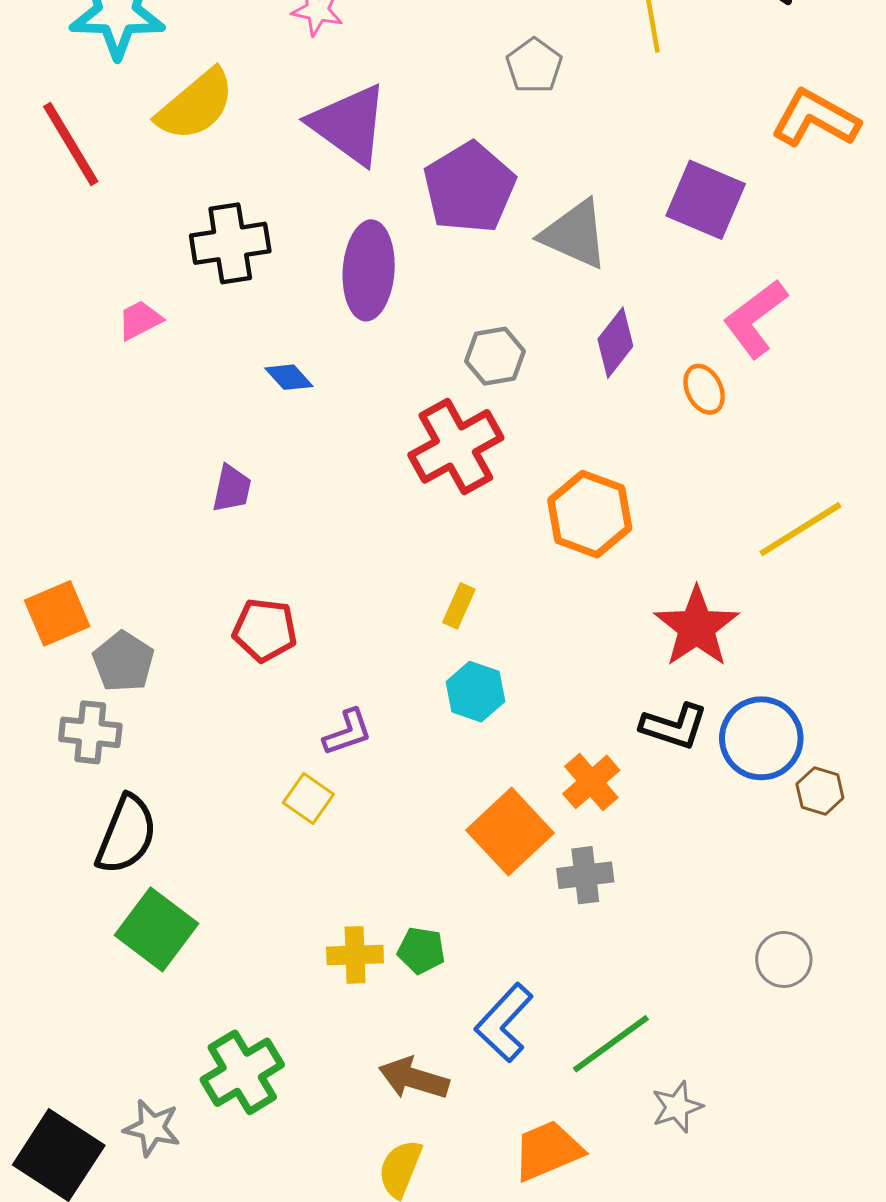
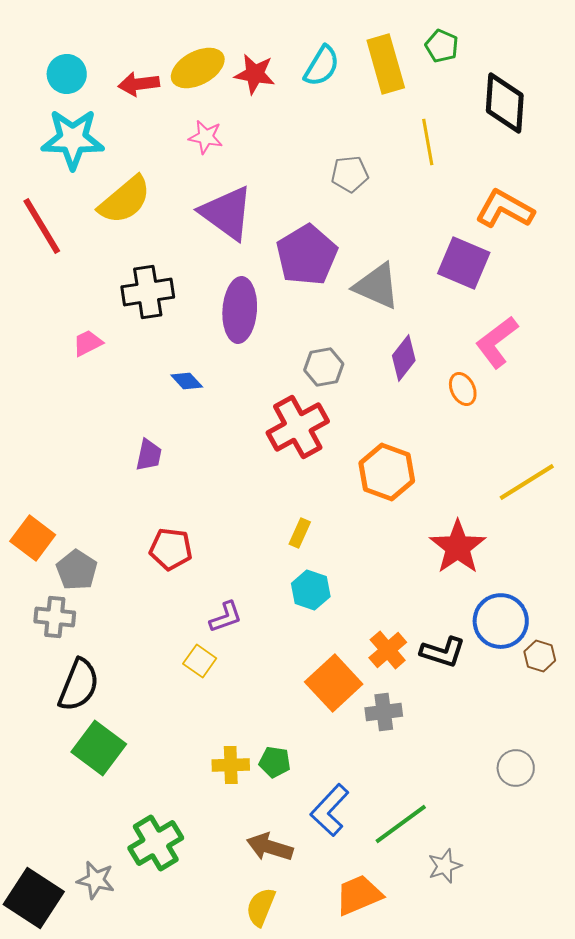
gray pentagon: (534, 66) -> (350, 174), turned 30
orange L-shape: (815, 118) -> (505, 209), moved
orange square: (57, 613) -> (33, 538), turned -30
black L-shape: (674, 726) -> (443, 652), moved

